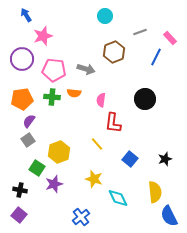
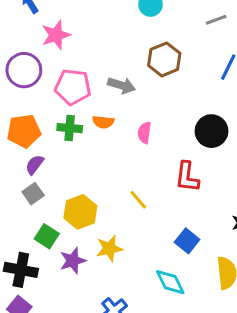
gray line: (140, 32) -> (216, 20), moved
red L-shape: (113, 123) -> (187, 177), moved
blue square: (130, 159) -> (187, 241), moved
yellow star: (94, 179) -> (109, 249), moved, turned -30
black cross: (20, 190) -> (21, 270), size x1.5

